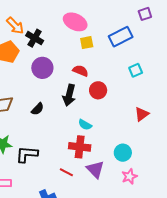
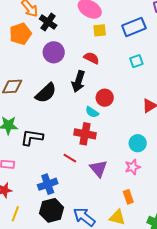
cyan square: (136, 70) -> (136, 61), moved
red circle: (98, 90) -> (105, 98), moved
black semicircle: (38, 109) -> (46, 93), size x1.6
cyan circle: (123, 153) -> (138, 143), moved
purple triangle: (95, 169) -> (98, 168), moved

